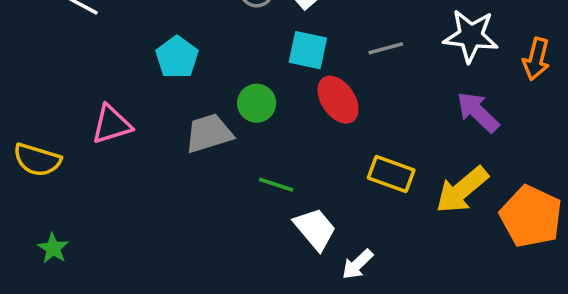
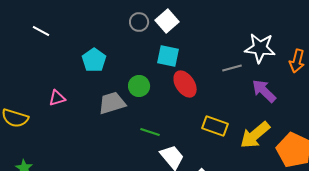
gray line: (386, 48) -> (232, 68), moved
pink triangle: (111, 124) -> (57, 98), size x0.7

